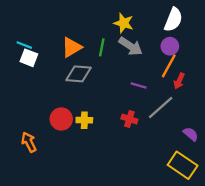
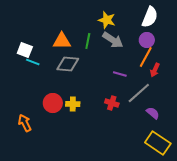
cyan line: (24, 45) -> (33, 62), moved
orange triangle: (72, 47) -> (62, 41), turned 30
purple semicircle: (191, 134) -> (153, 113), moved

